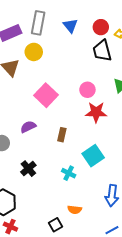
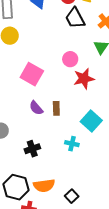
purple semicircle: (28, 127) -> (36, 108), moved, turned -91
black cross: (28, 169) -> (32, 149), turned 35
orange semicircle: (75, 210) -> (44, 186), moved, size x1.5

